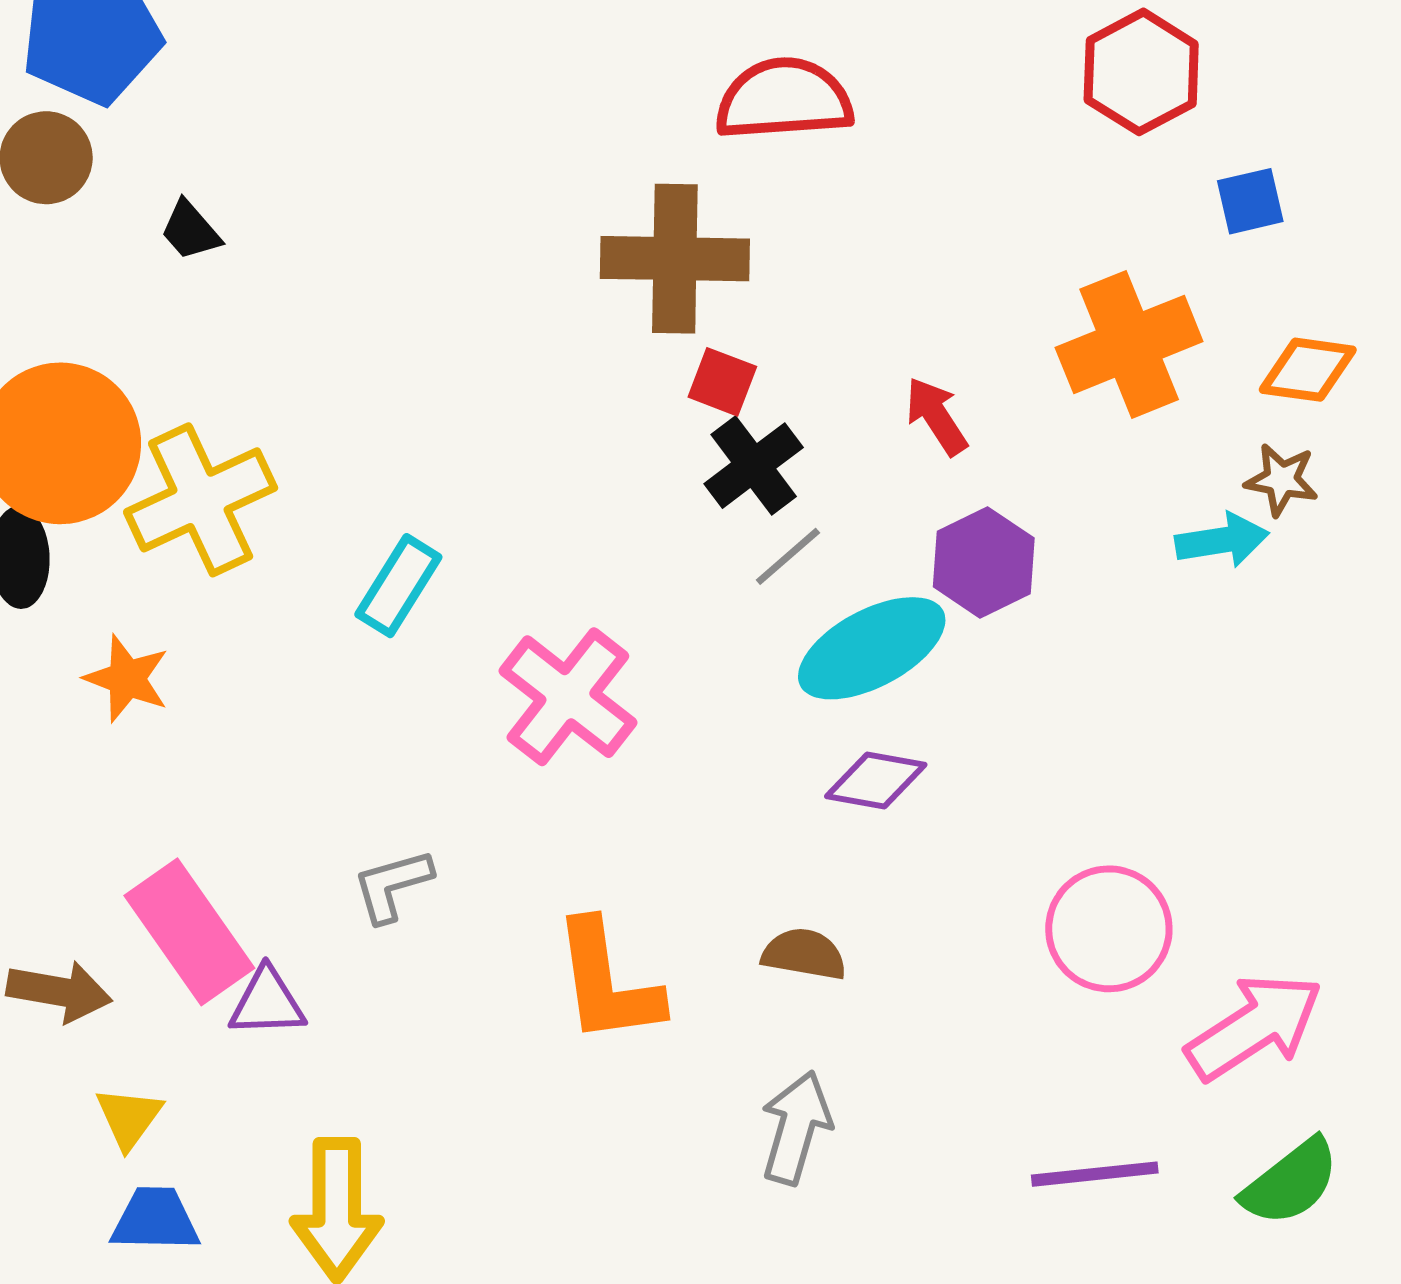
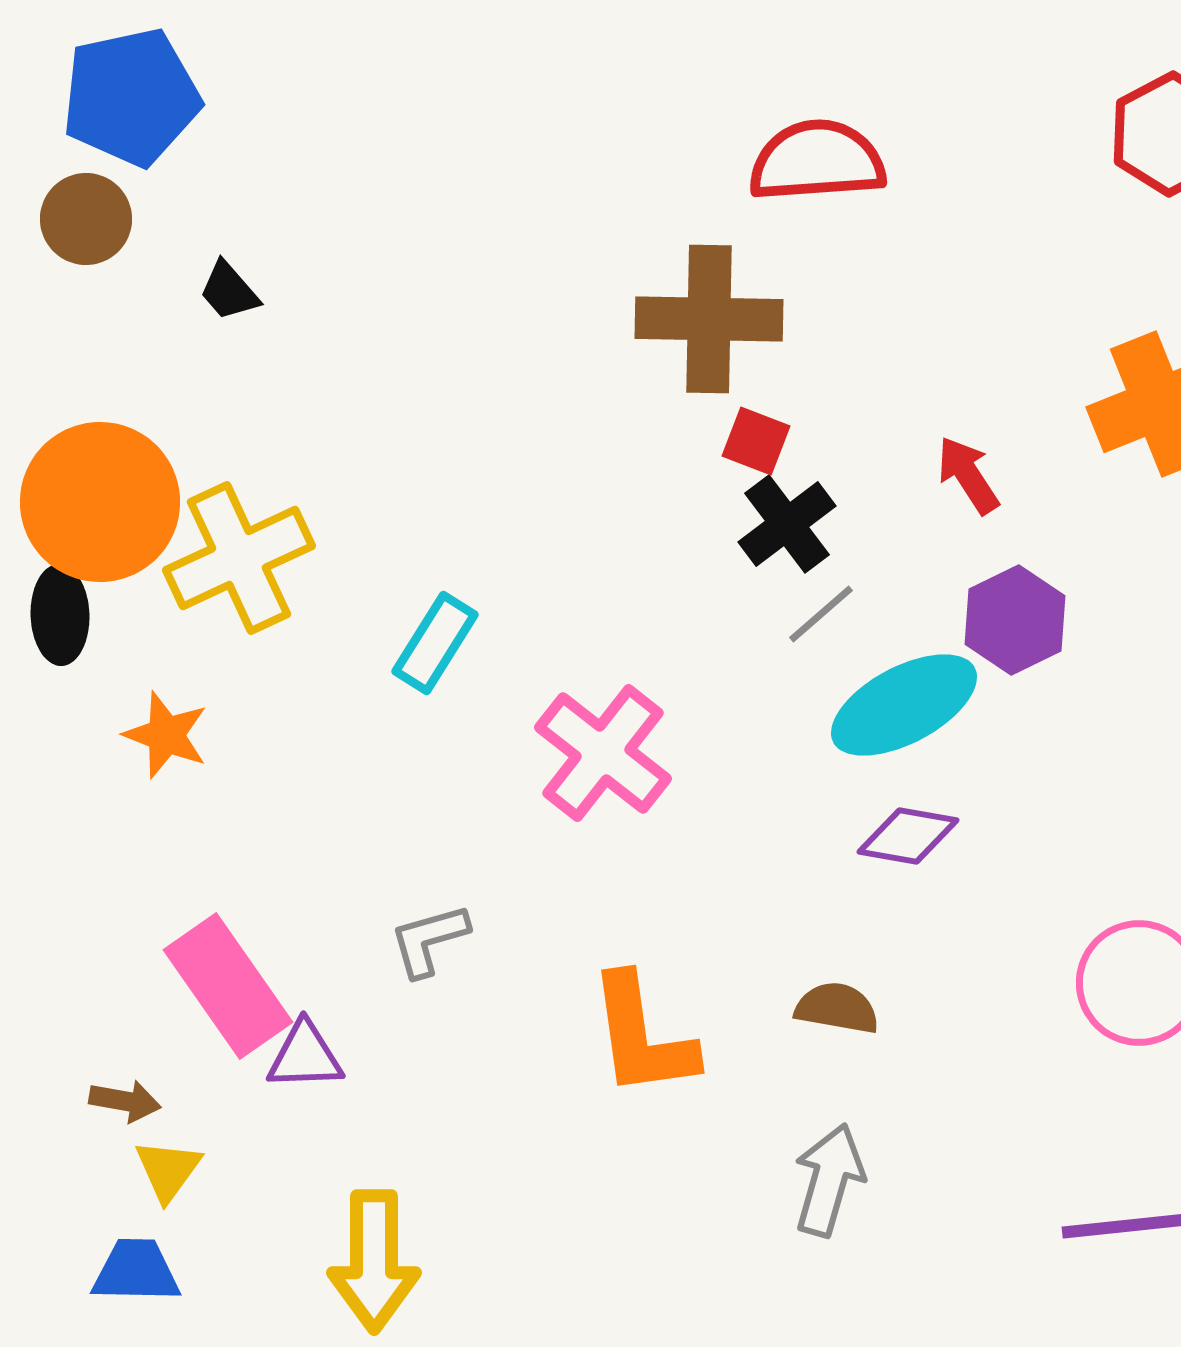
brown arrow: (59, 991) -> (125, 1101), moved, size x0.7
blue trapezoid: (155, 1220) -> (136, 1271), moved

